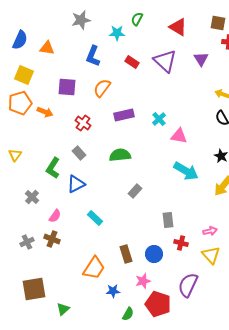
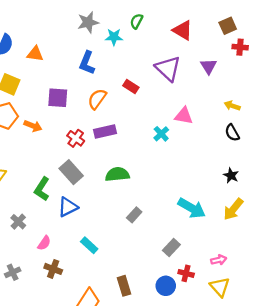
gray star: (81, 20) -> (88, 22), moved
brown square: (218, 23) -> (228, 26), turned -35
red rectangle: (132, 62) -> (131, 87), moved
purple rectangle: (124, 115) -> (105, 132), moved
pink triangle: (179, 136) -> (184, 116), moved
gray rectangle: (79, 153) -> (71, 172), size x1.5
cyan arrow: (186, 171) -> (192, 208), moved
gray rectangle: (168, 220) -> (171, 248), turned 49
brown cross: (52, 239) -> (53, 269), moved
blue circle: (154, 254) -> (166, 286), moved

